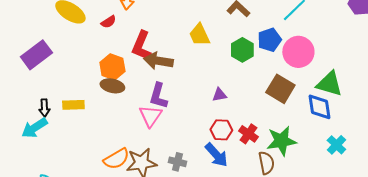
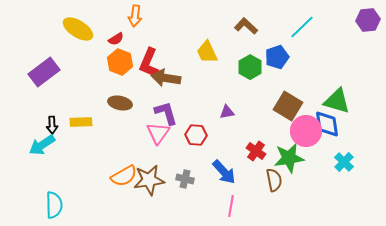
pink circle: (298, 52) -> (306, 131), moved
orange hexagon: (112, 67) -> (120, 62), moved
purple L-shape: (158, 96) -> (166, 113), turned 148
red hexagon: (221, 130) -> (196, 135), moved

